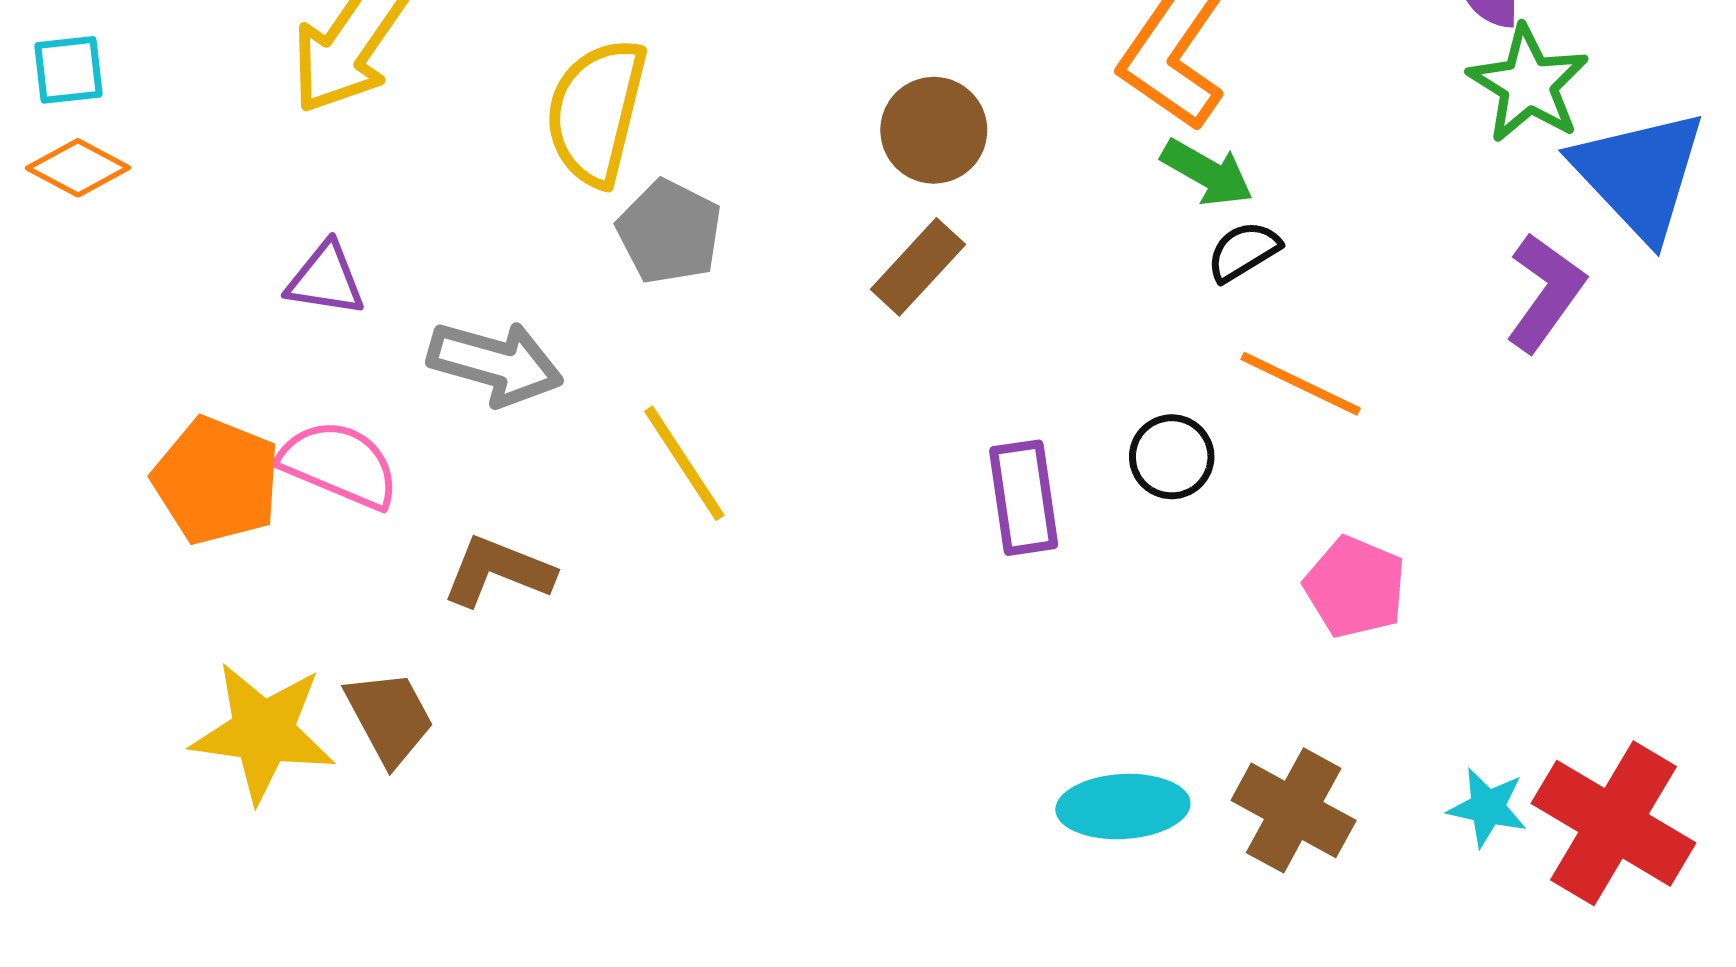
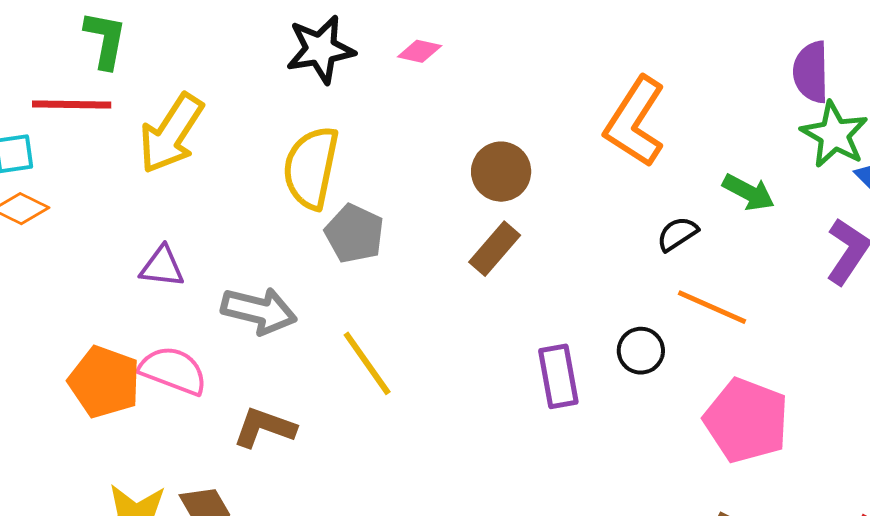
green arrow: (1207, 173) -> (749, 192), moved
pink pentagon: (1355, 587) -> (746, 420), size x1.5

